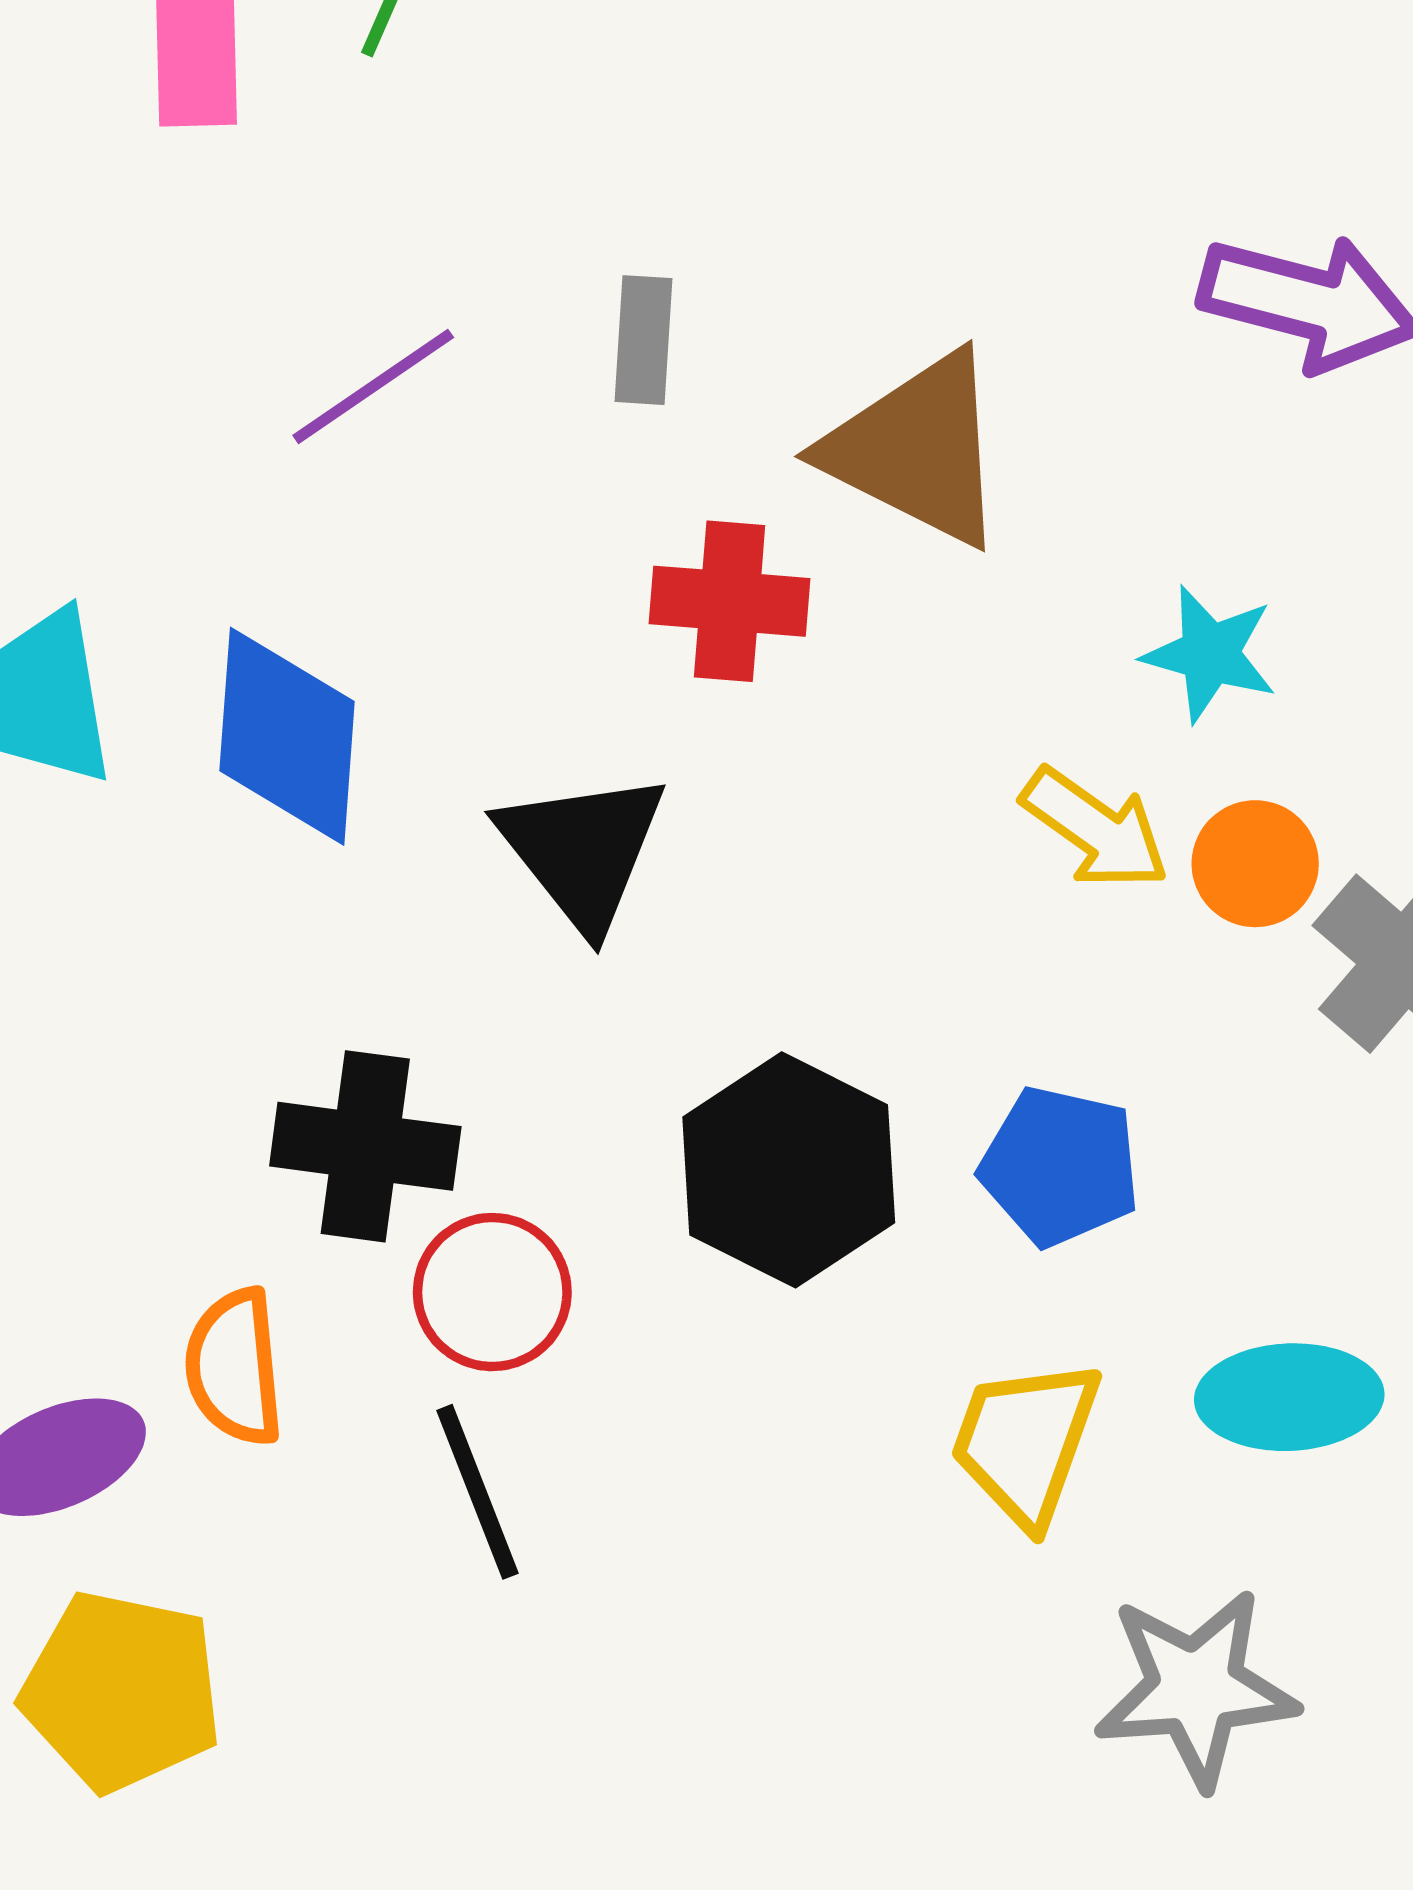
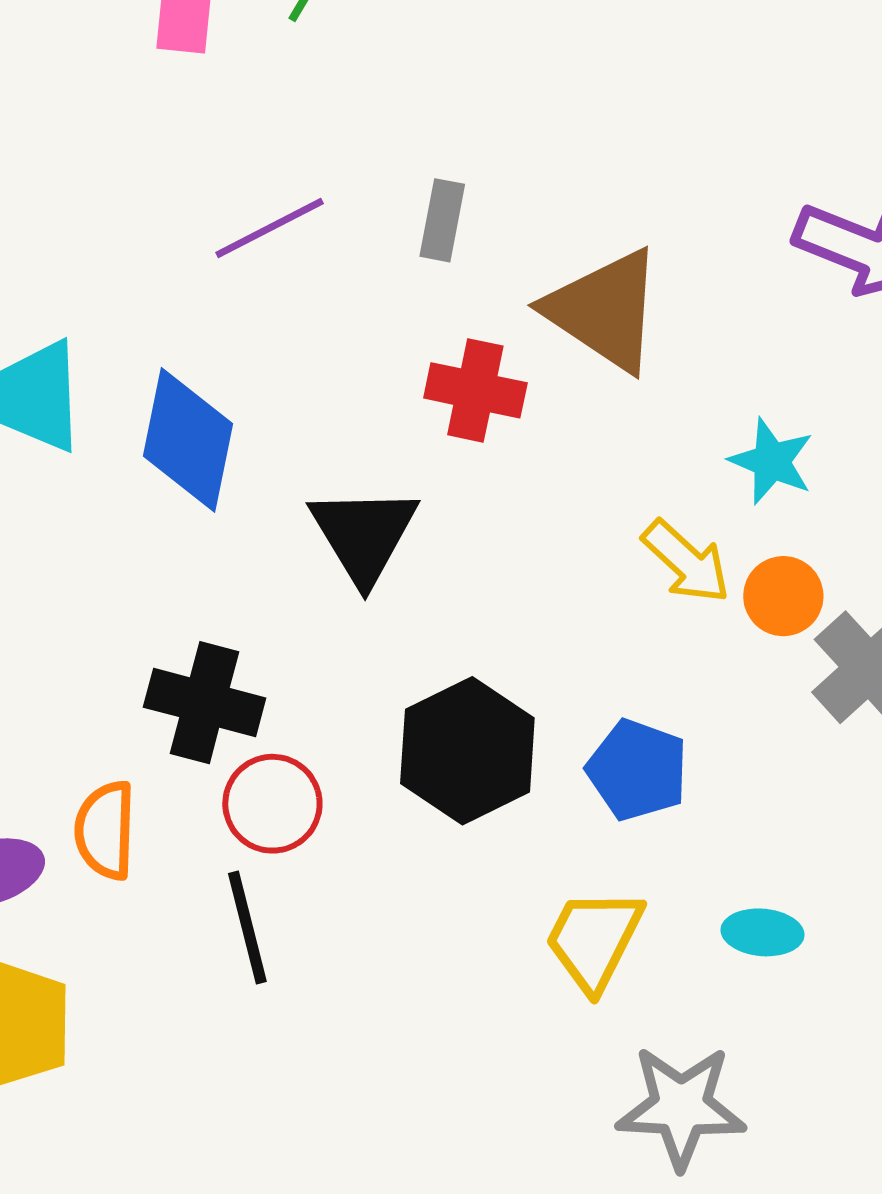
cyan ellipse: (1289, 1397) -> (763, 932), size x0.7

